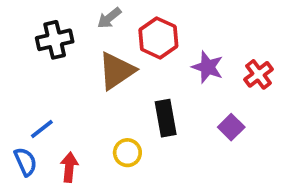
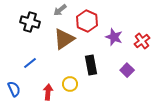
black cross: (55, 40) -> (30, 22), turned 30
blue line: (42, 129) -> (30, 63), moved
red arrow: (69, 167) -> (48, 92), moved

